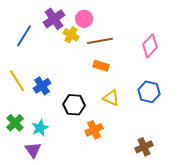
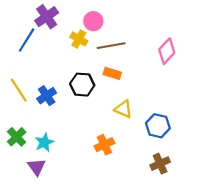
purple cross: (54, 19) -> (47, 17), moved
blue hexagon: (149, 92) -> (158, 126), moved
black hexagon: (74, 105) -> (82, 85), moved

